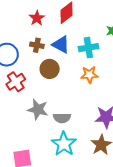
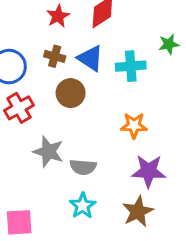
orange star: (89, 75) -> (134, 125), moved
cyan star: (64, 144) -> (83, 206), size x0.7

